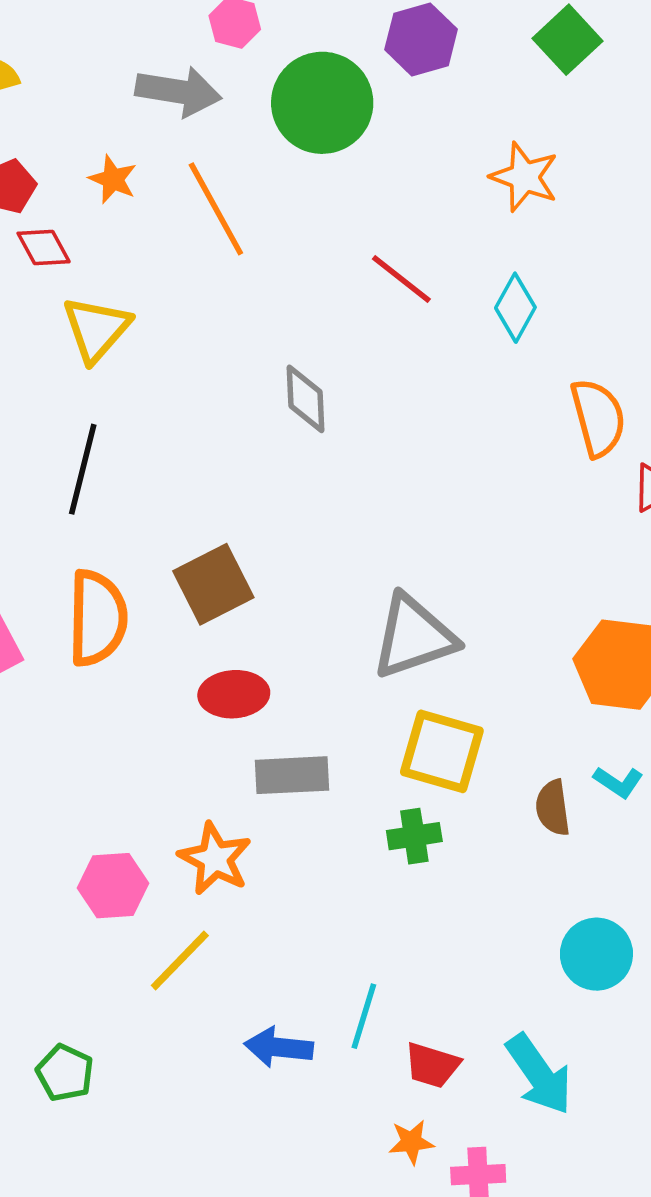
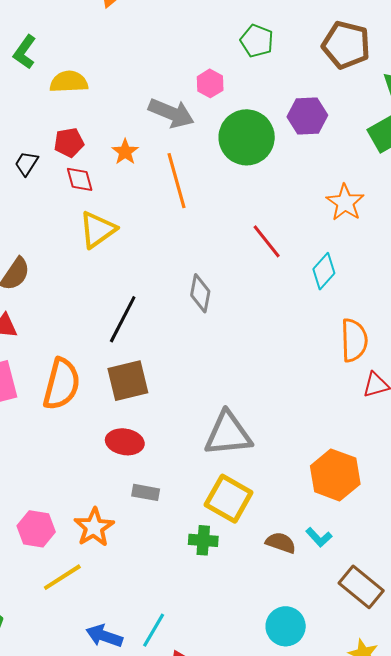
black line: (83, 469) -> (123, 319), moved
gray rectangle: (292, 775) -> (146, 492), size x0.7
brown semicircle: (553, 808) -> (281, 543), turned 104

